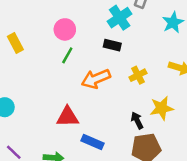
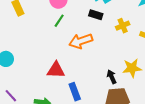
yellow cross: (138, 75) -> (123, 26), moved
blue rectangle: (93, 142) -> (75, 92), turned 42

